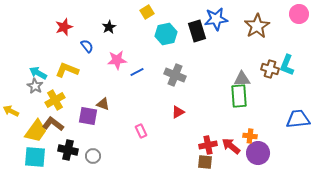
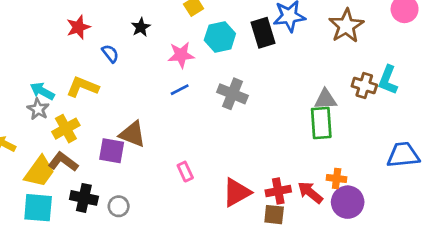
pink star: (117, 60) -> (181, 55), moved
brown triangle: (103, 104) -> (132, 134), size x1.5
red triangle: (178, 112) -> (237, 192), moved, size x1.6

